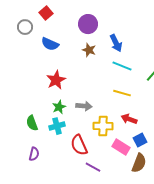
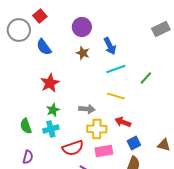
gray circle: (25, 27) -> (19, 30), size x1.5
blue semicircle: (50, 44) -> (44, 47), turned 30
cyan line: (122, 66) -> (116, 69), turned -42
gray arrow: (84, 106) -> (87, 109), moved
red semicircle: (79, 145) -> (73, 148), turned -85
pink rectangle: (121, 147) -> (104, 151), moved, turned -42

